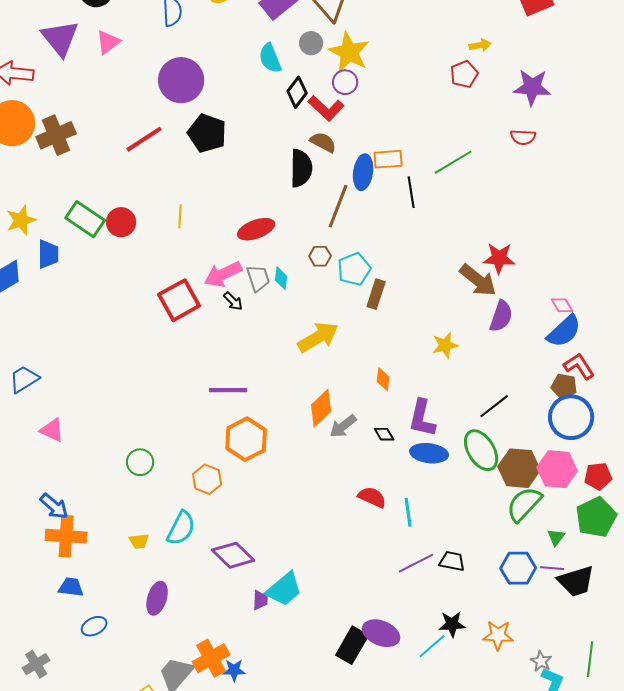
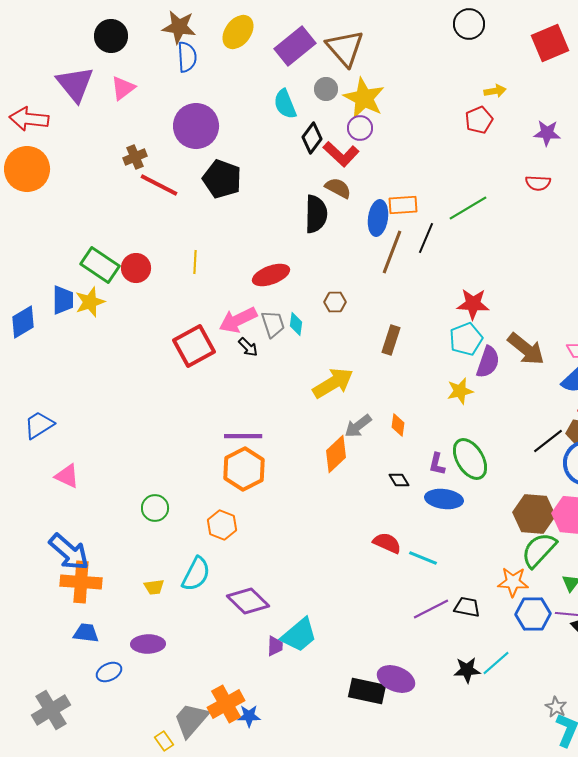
purple star: (532, 87) -> (547, 133), size x0.7
brown cross: (56, 135) -> (135, 157), moved, size x0.6
red line: (144, 139) -> (159, 185), turned 60
black line: (411, 192) -> (426, 238), turned 32
brown line: (338, 206) -> (392, 252), moved
yellow star: (21, 220) -> (90, 302), moved
red star: (499, 258) -> (473, 304), moved
cyan pentagon: (354, 269) -> (466, 339), moved
brown arrow: (478, 280) -> (526, 349), moved
purple semicircle: (501, 316) -> (488, 362), moved
black line: (494, 406) -> (548, 441), moved
purple L-shape: (422, 418) -> (437, 464), size x0.6
gray arrow: (343, 426) -> (358, 426), moved
orange hexagon: (246, 439) -> (244, 469), moved
green ellipse: (481, 450) -> (470, 459), moved
blue arrow: (54, 506) -> (69, 552), size x1.4
cyan line: (408, 512) -> (423, 558), turned -60
purple ellipse: (157, 598) -> (148, 644), moved, turned 72
orange star: (498, 635) -> (513, 582), moved
black rectangle: (352, 645) -> (367, 691), turned 72
cyan line: (432, 646) -> (496, 663), moved
gray cross: (36, 664) -> (51, 710), size x1.4

